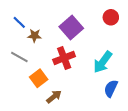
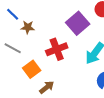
purple square: (71, 27) -> (78, 23), moved

